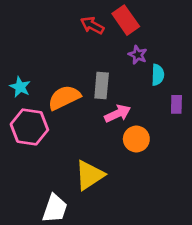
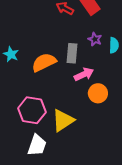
purple star: (138, 55) -> (95, 39), moved
pink hexagon: (29, 127) -> (32, 110), moved

